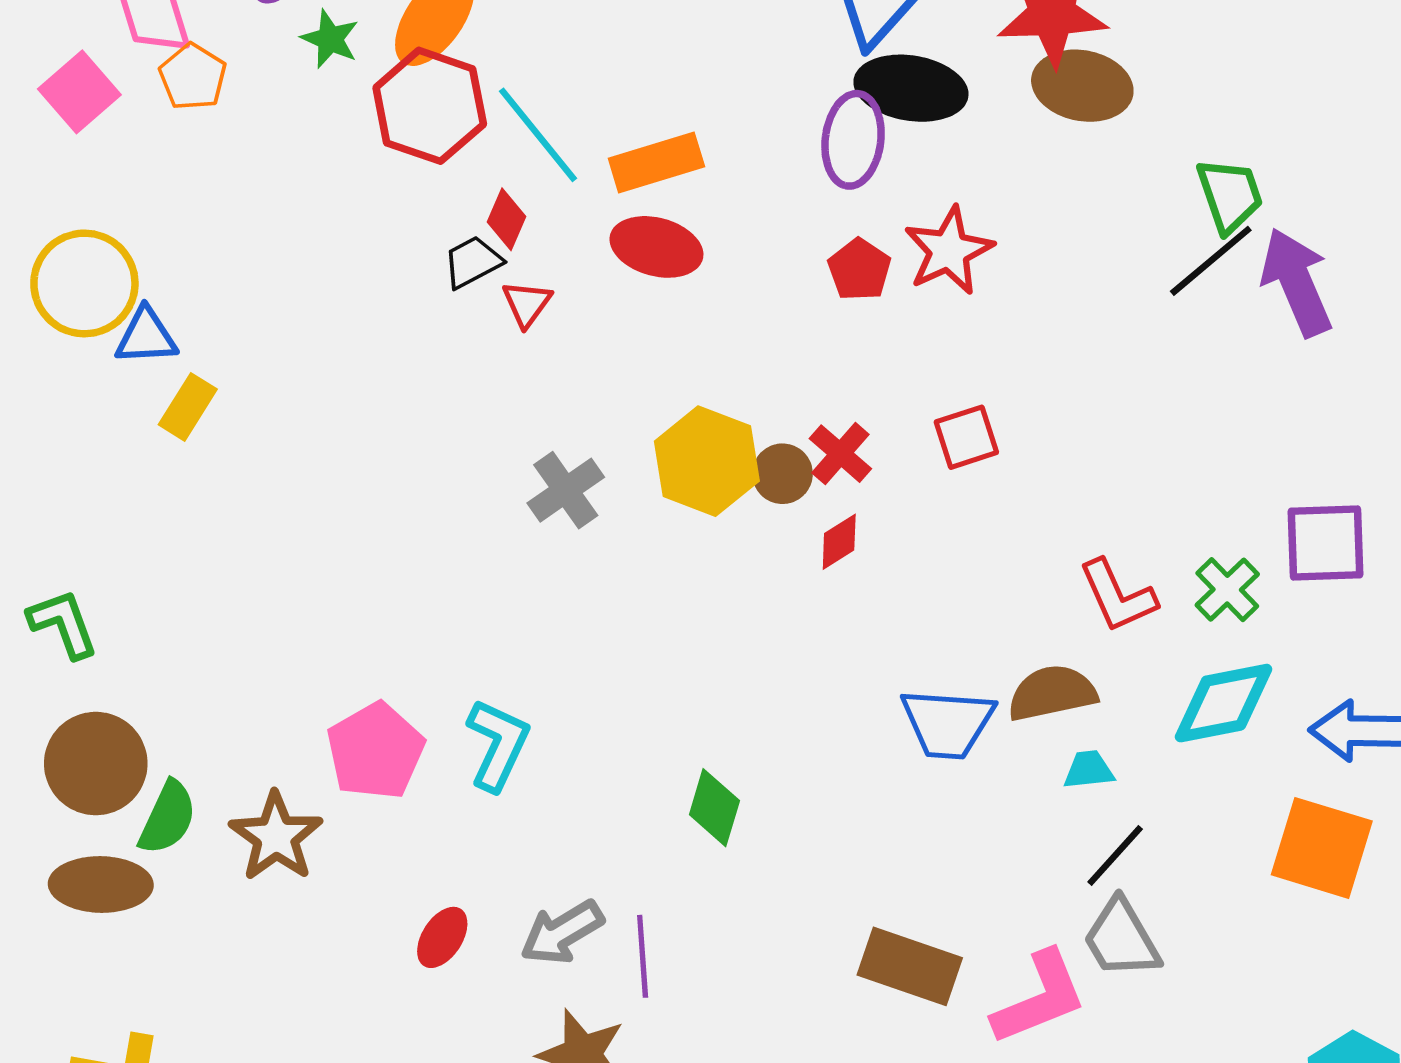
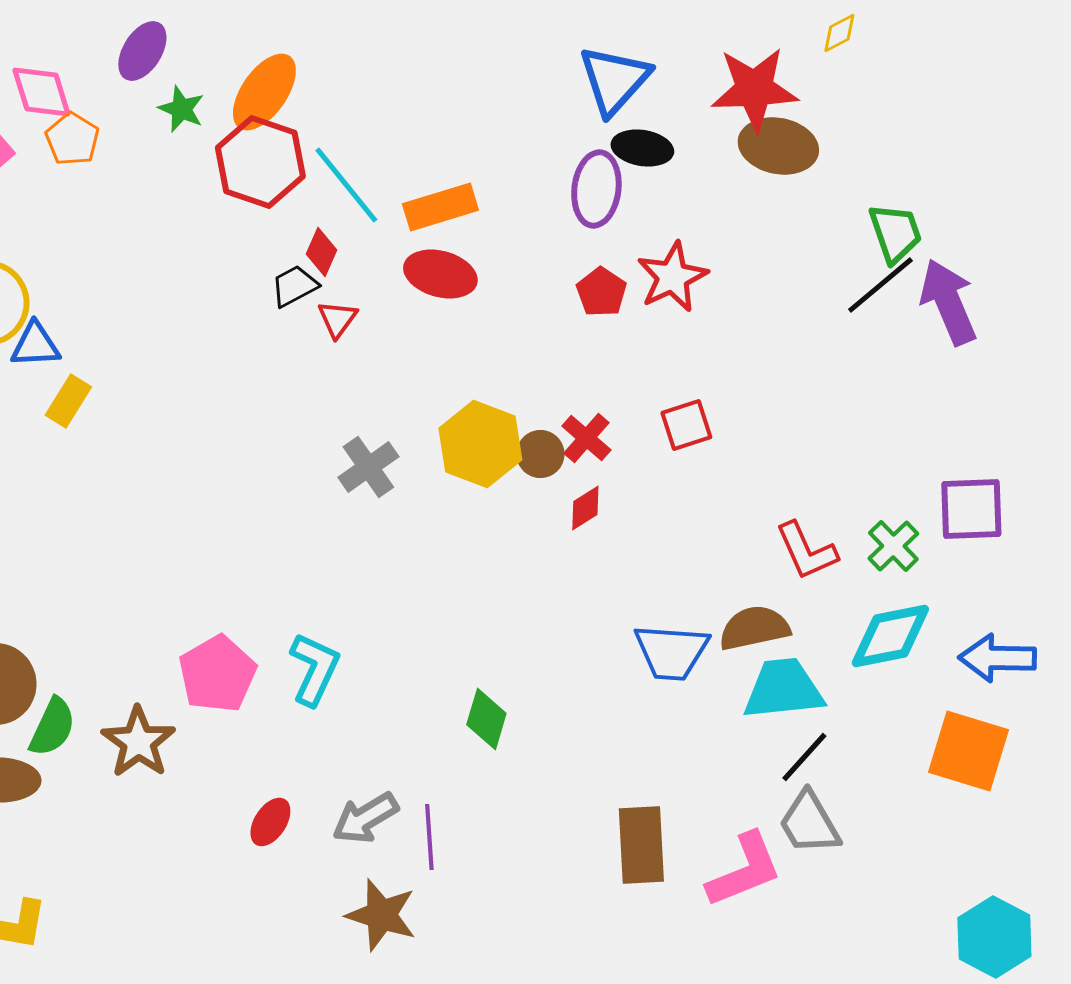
black ellipse: (911, 88) -> (642, 148), size x0.7
cyan trapezoid: (1089, 770) -> (783, 689), size x2.0
brown rectangle: (910, 966) -> (641, 845), turned 68

